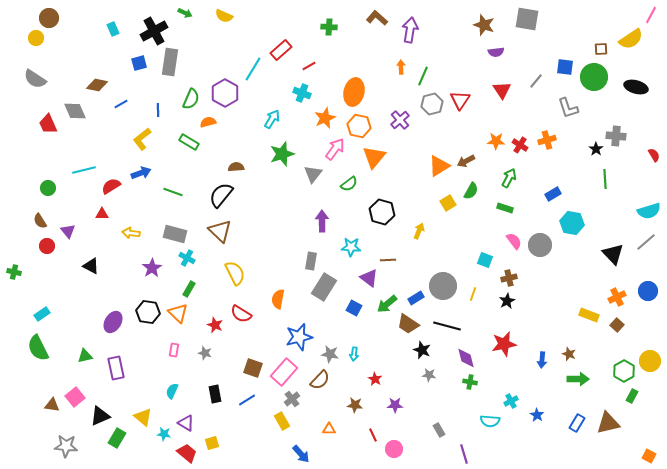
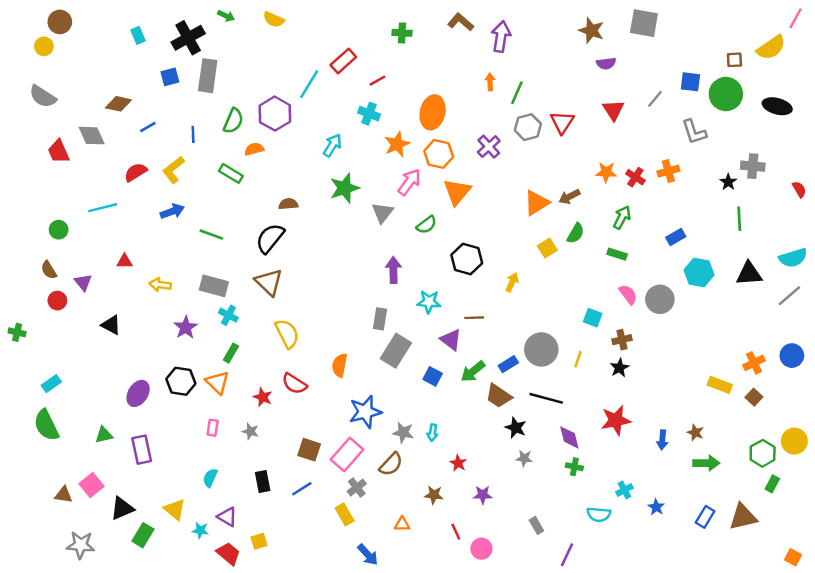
red semicircle: (111, 186) -> (136, 172), moved
black triangle: (613, 254) -> (749, 274), moved, turned -50
purple line: (464, 454) -> (567, 555), turned 42

